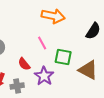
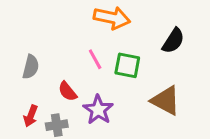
green square: (63, 57) -> (127, 65), moved

